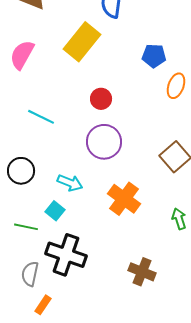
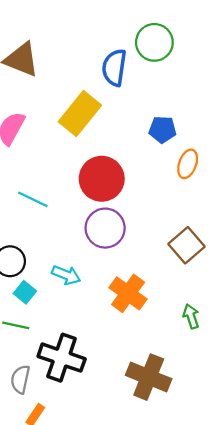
red circle: (101, 99) -> (102, 179), size x1.8
cyan square: (55, 211) -> (25, 292), moved
brown cross: (142, 272) -> (149, 377), size x1.4

